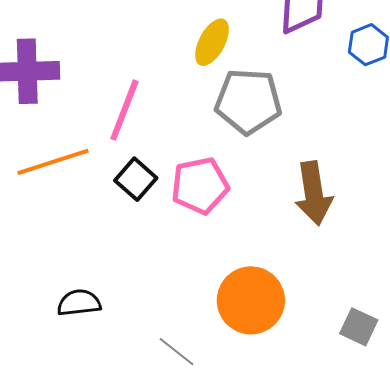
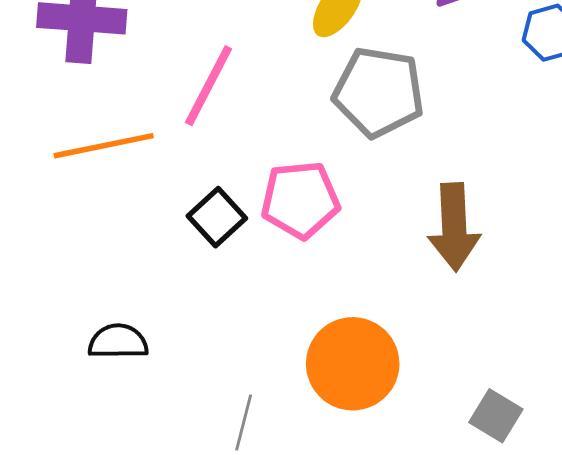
black square: (136, 179) -> (217, 217), moved
gray line: (176, 352) -> (244, 423), turned 60

